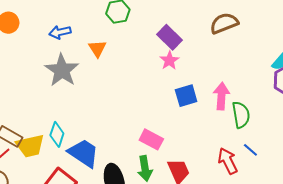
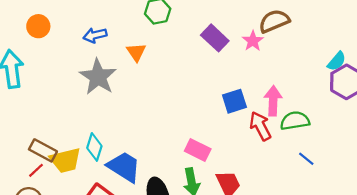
pink star: (169, 60) -> (253, 41), moved
green semicircle: (241, 115) -> (295, 121), turned -88
red arrow: (228, 161) -> (260, 126), moved

